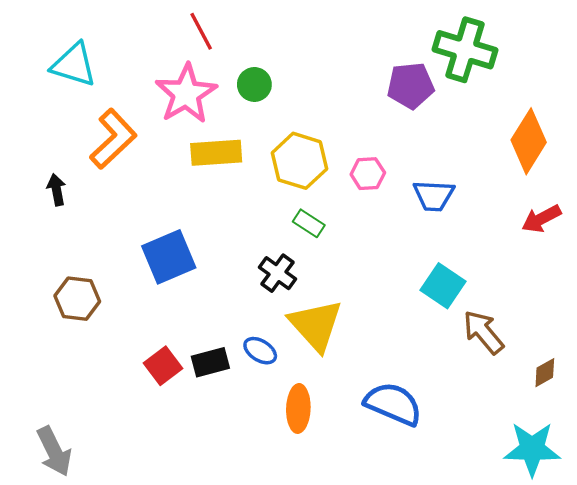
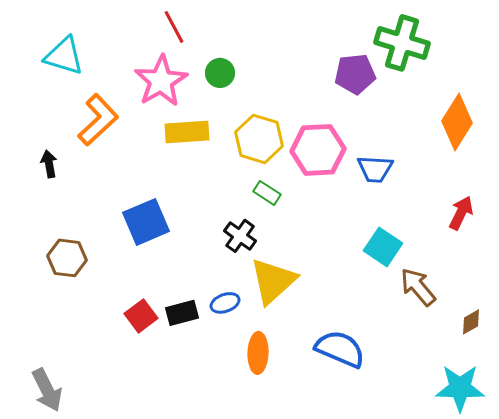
pink hexagon: (368, 174) -> (318, 150), size x1.8
red arrow: (541, 219) -> (461, 213), moved, turned 144
yellow triangle: (316, 325) -> (273, 281), turned 30
blue ellipse: (260, 351) -> (225, 303), turned -52

